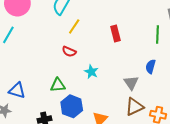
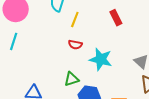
cyan star: (91, 72) -> (101, 59), size x1.6

